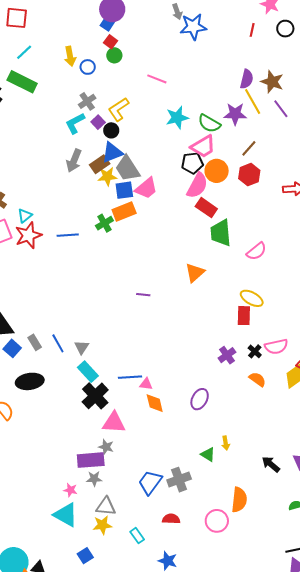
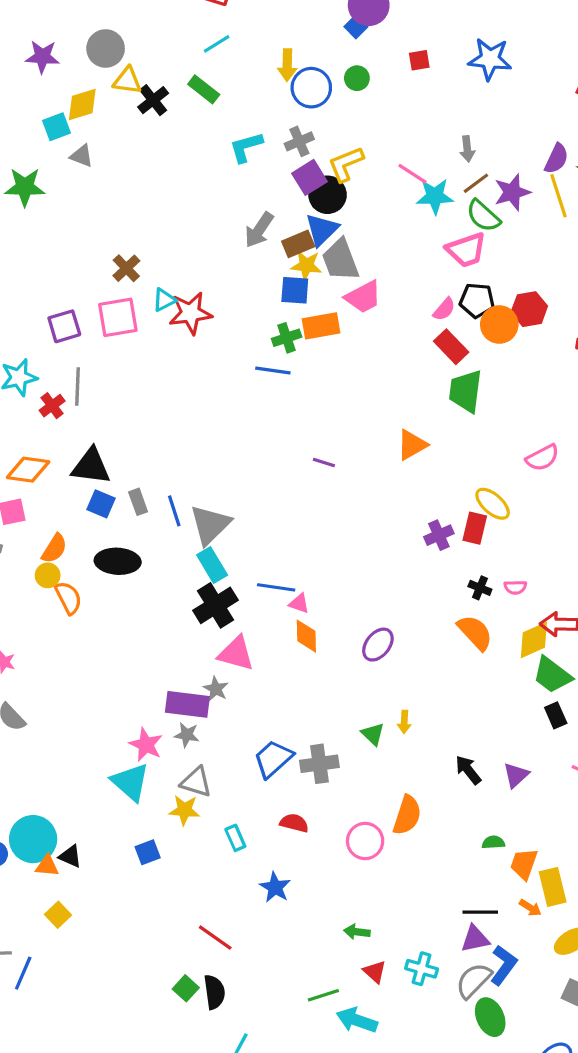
gray arrow: (177, 12) -> (467, 149), moved
red square: (111, 42) -> (419, 60), moved, turned 32
blue circle: (88, 67) -> (311, 88), size x1.6
pink line: (157, 79) -> (412, 174), moved
green rectangle: (22, 82) -> (204, 89), size x0.7
purple star: (235, 114) -> (512, 192), moved, turned -30
purple square: (98, 122) -> (310, 177), size x1.5
cyan L-shape: (75, 123) -> (246, 147), moved
black circle: (111, 130) -> (327, 195), size x1.5
brown line: (249, 148) -> (476, 183), moved
blue triangle: (112, 153) -> (322, 230), turned -35
black pentagon: (192, 163) -> (477, 300), moved
orange circle: (217, 171) -> (499, 325), moved
pink semicircle: (197, 186) -> (444, 309), size x0.6
blue square: (124, 190) -> (295, 290), moved
red star: (28, 235) -> (190, 313), moved
blue line: (68, 235) -> (273, 370), moved
pink semicircle: (257, 251) -> (542, 458), moved
gray triangle: (82, 347) -> (210, 525), size x1.8
pink semicircle: (276, 347) -> (515, 587), size x0.6
blue square: (12, 348) -> (101, 504), turned -30
black cross: (255, 351) -> (480, 588), turned -32
purple cross: (227, 355) -> (439, 535), moved
orange semicircle: (257, 379) -> (475, 632), size x1.4
pink star: (70, 490) -> (146, 745), size x1.5

